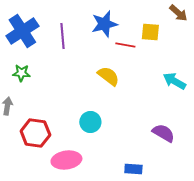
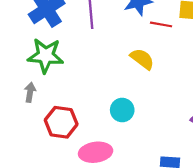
green star: (21, 73) -> (46, 56), size x1.8

